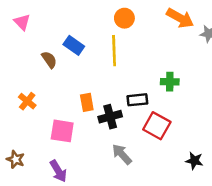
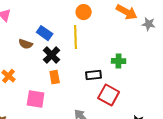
brown semicircle: (49, 60) -> (26, 44), turned 144
black cross: (110, 117) -> (52, 55), moved, turned -30

